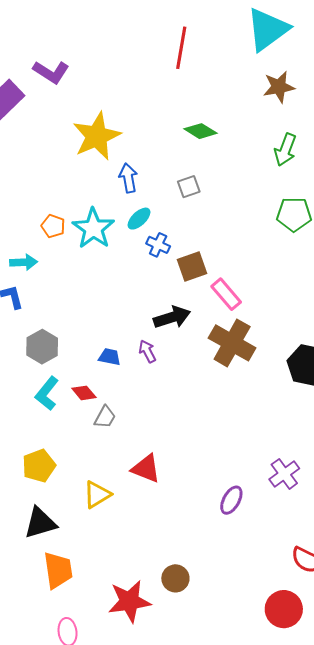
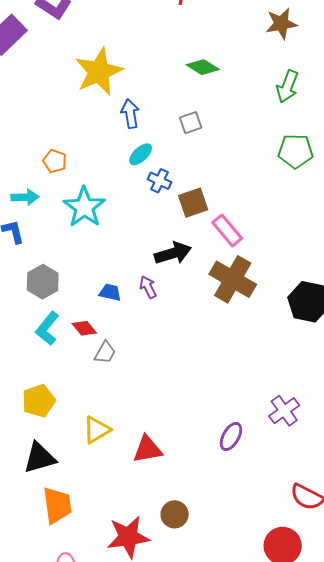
cyan star: (93, 228) -> (84, 207), moved
red triangle: (146, 469) -> (147, 449), moved, turned -32

